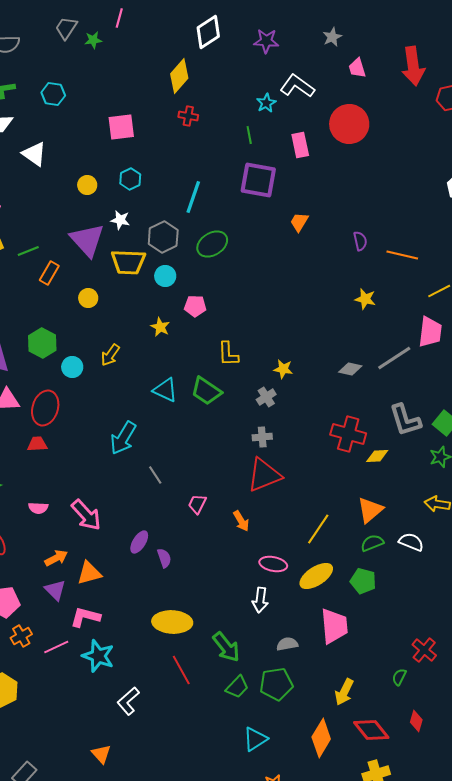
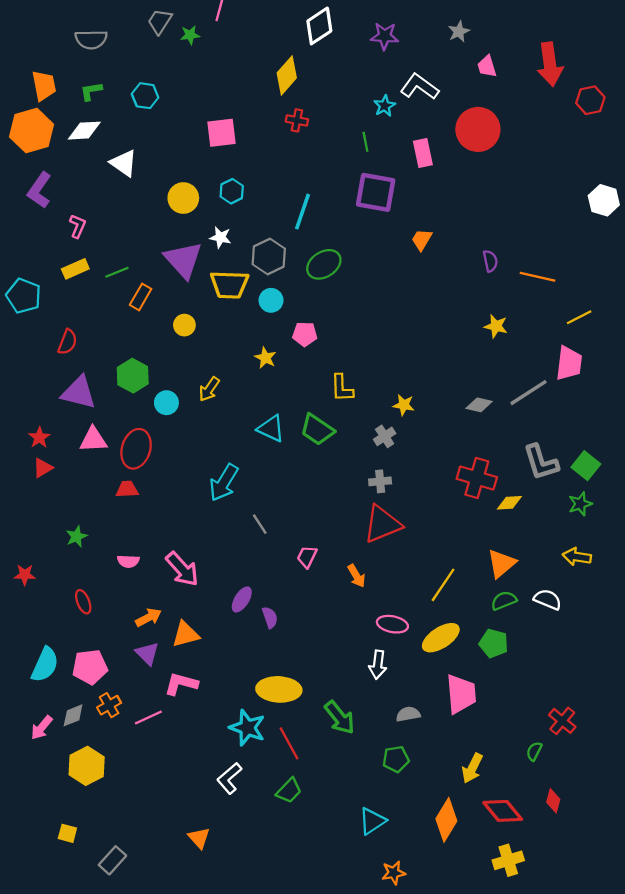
yellow circle: (87, 185) -> (183, 198), size x1.4
cyan star: (98, 656) -> (247, 728), moved
green pentagon: (276, 684) -> (396, 759), size x0.7
green trapezoid: (237, 687) -> (289, 791), moved

